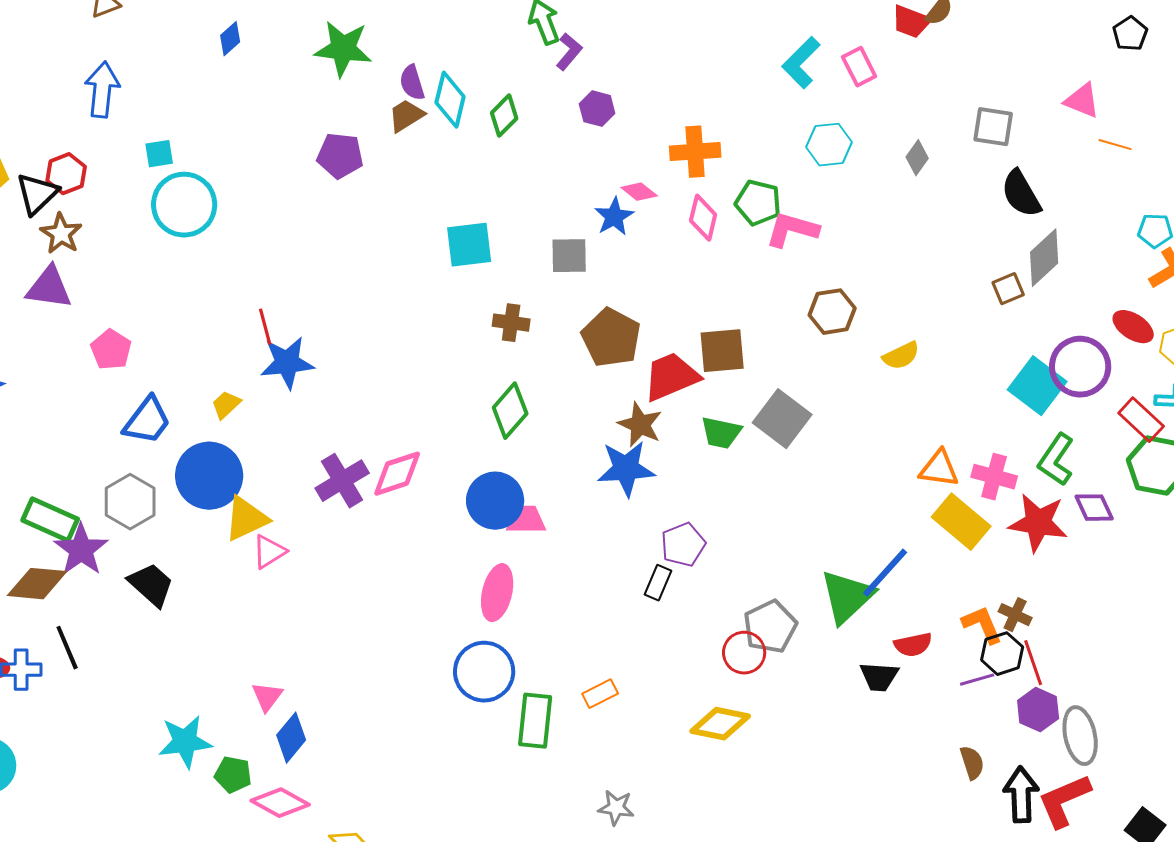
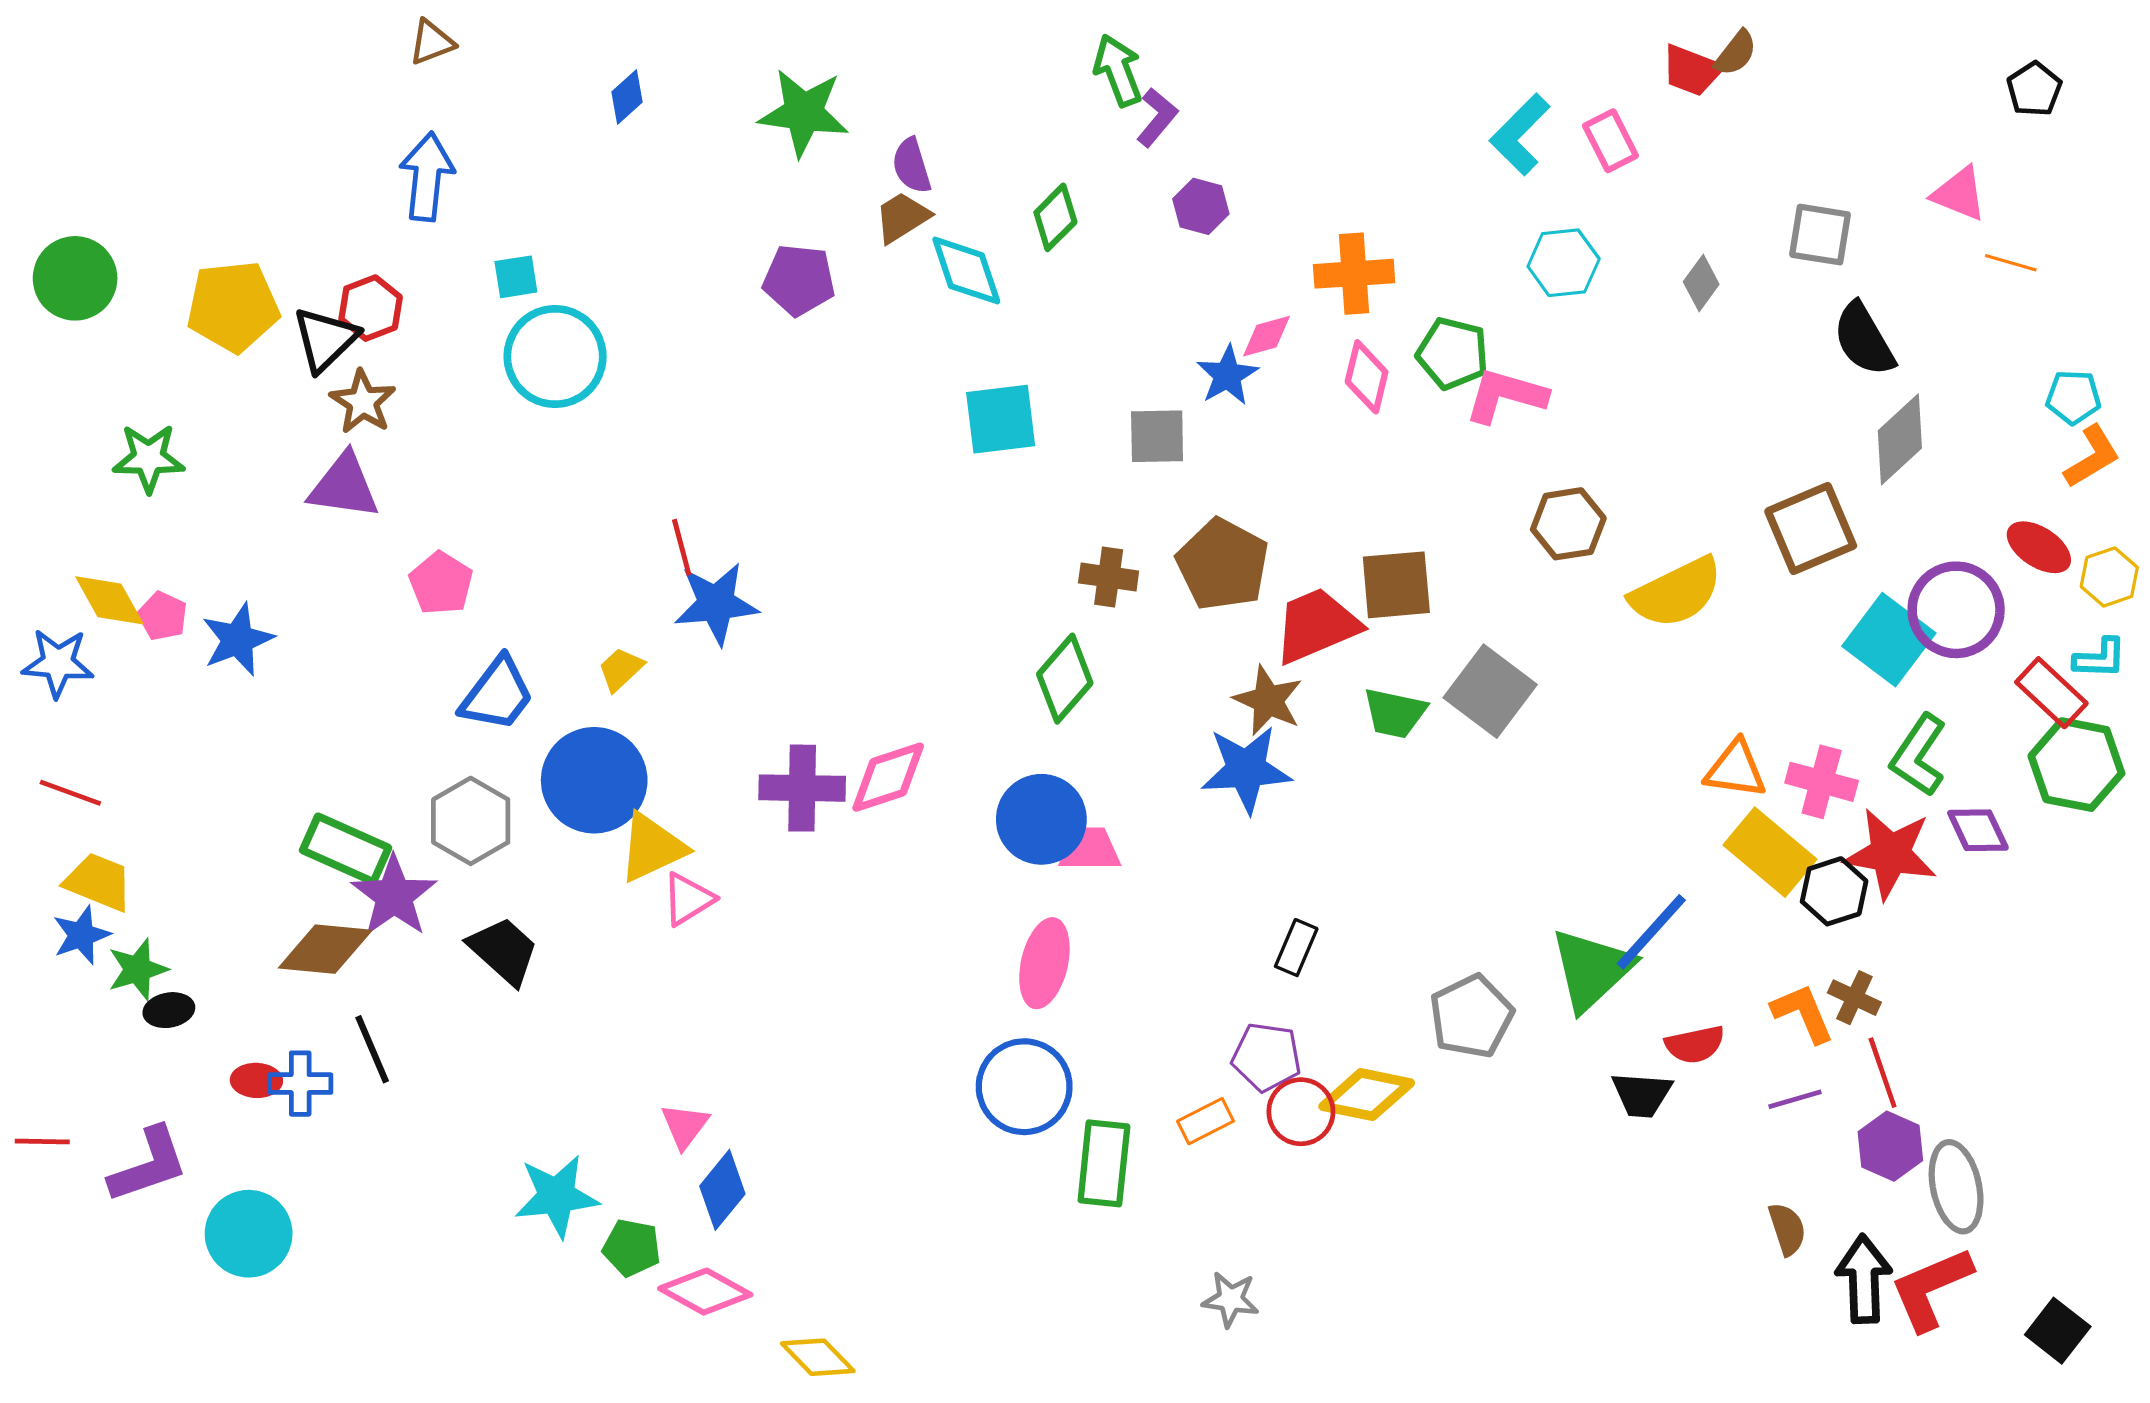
cyan diamond: (450, 100) -> (966, 271), moved, turned -32
pink diamond: (639, 192) -> (1267, 336), turned -54
brown square: (1008, 289) -> (1811, 529), moved, size x1.8
brown cross: (511, 323) -> (1109, 577), moved
yellow semicircle: (901, 356) -> (1676, 593), size x1.6
purple cross: (342, 481) -> (802, 788), turned 32
purple pentagon: (683, 545) -> (1267, 1057), moved, turned 30
red circle: (744, 653) -> (1301, 1112), moved
black hexagon: (1002, 654) -> (1834, 891), moved
yellow diamond: (720, 724) -> (1367, 1095), moved

